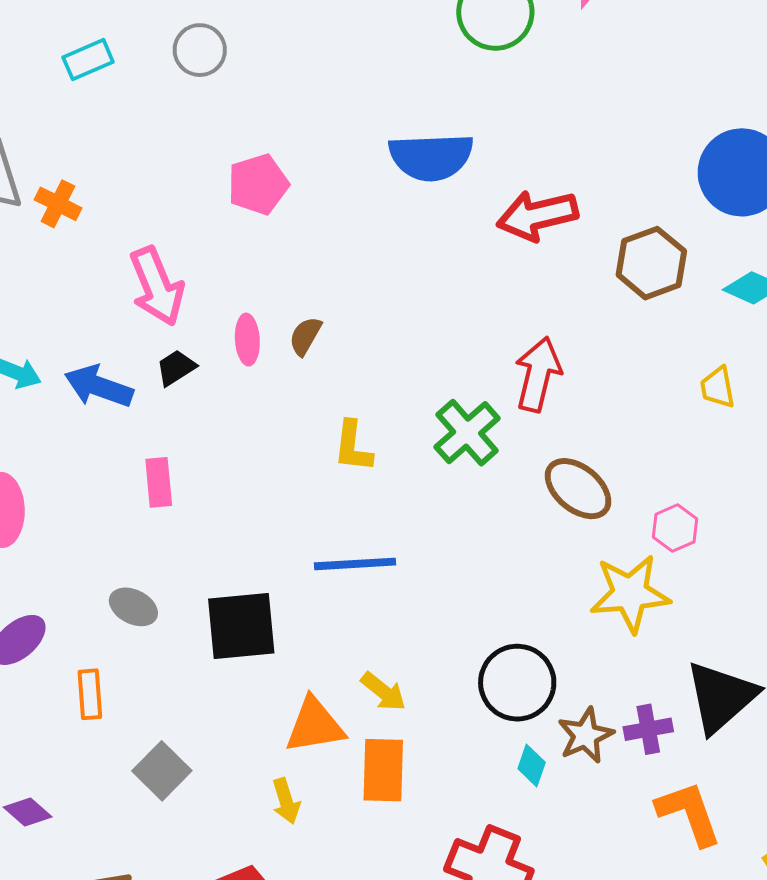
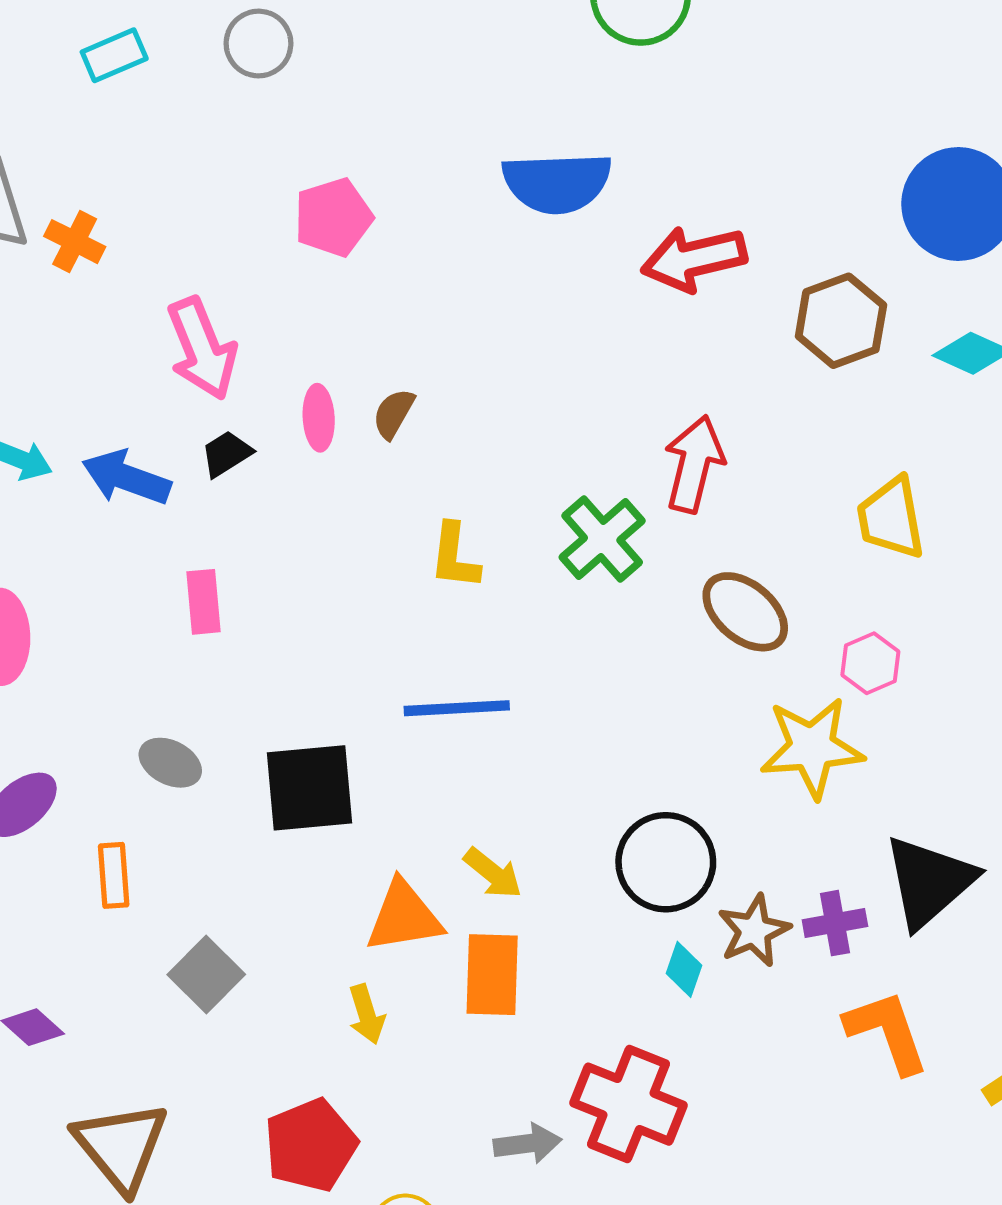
yellow trapezoid: (718, 387) -> (891, 518), moved, size x1.5

